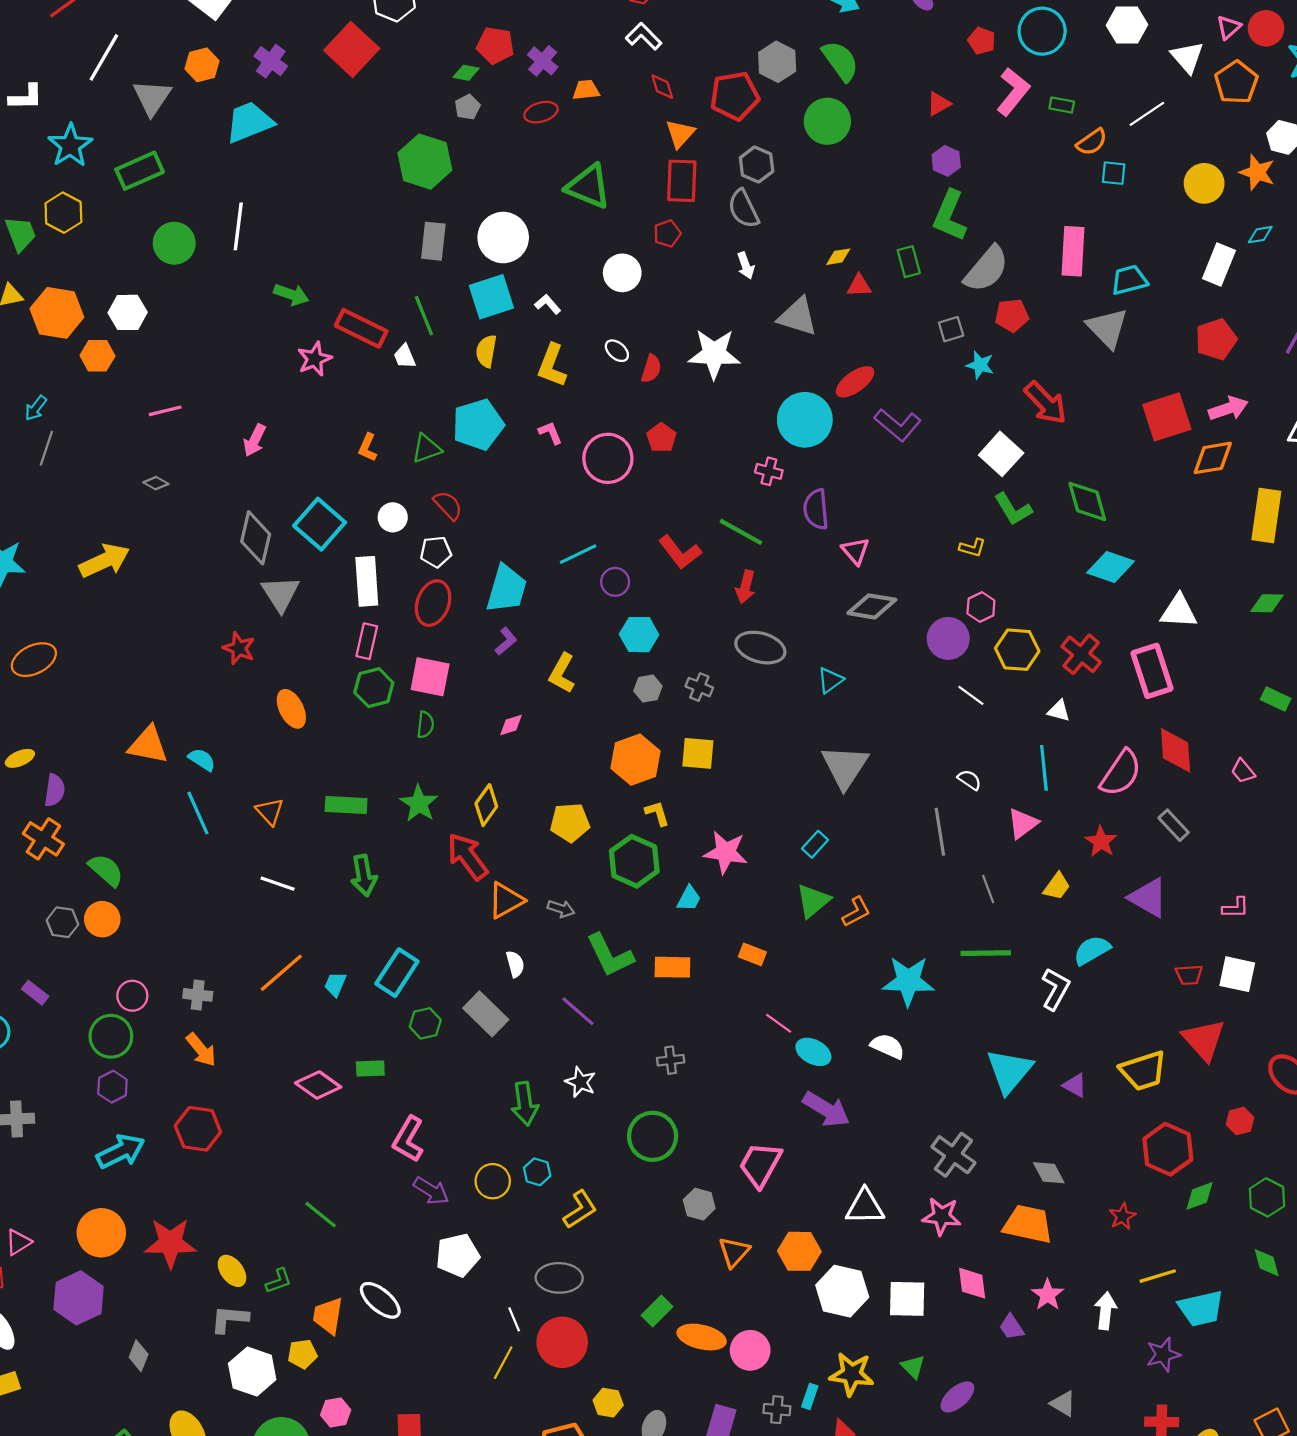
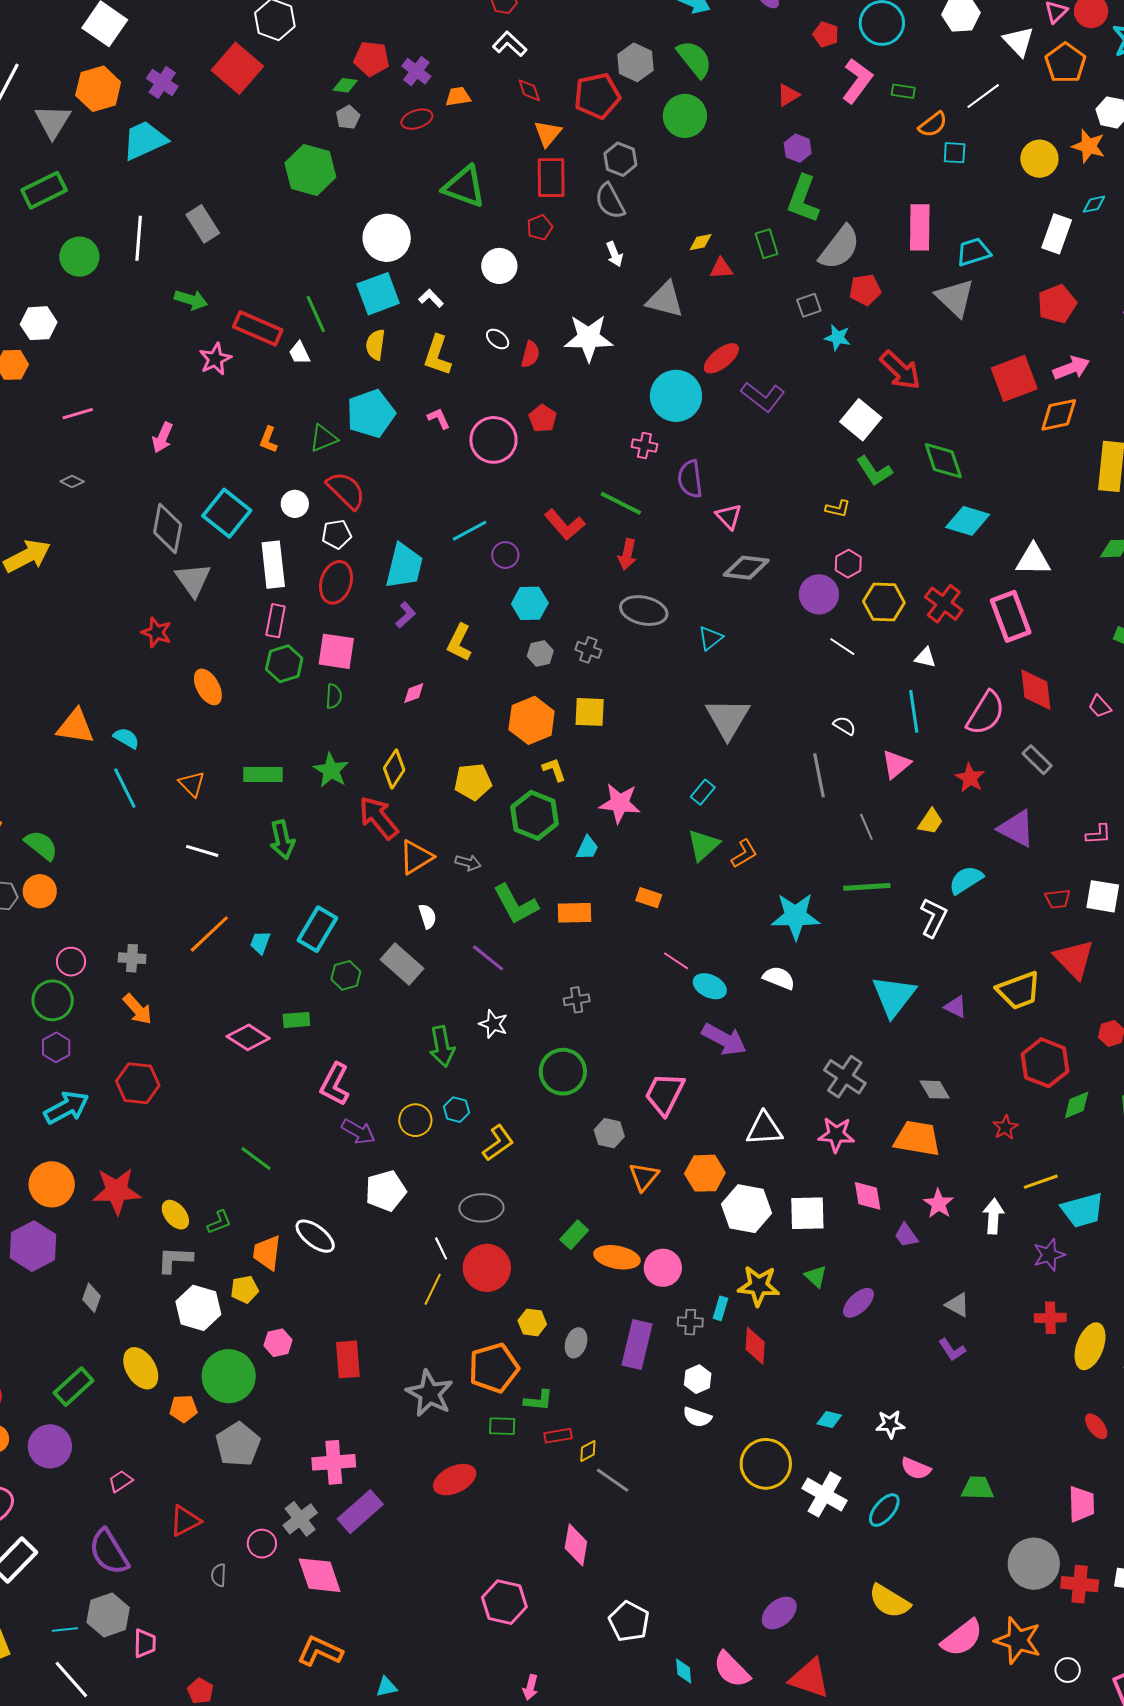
orange hexagon: (202, 65) -> (98, 89), size x1.4
gray rectangle: (433, 241) -> (203, 224), moved, turned -36
red semicircle: (448, 505) -> (346, 490), size x1.4

